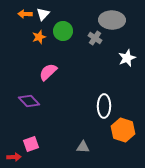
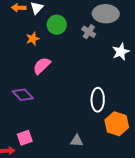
orange star: (39, 37) -> (33, 39), moved

